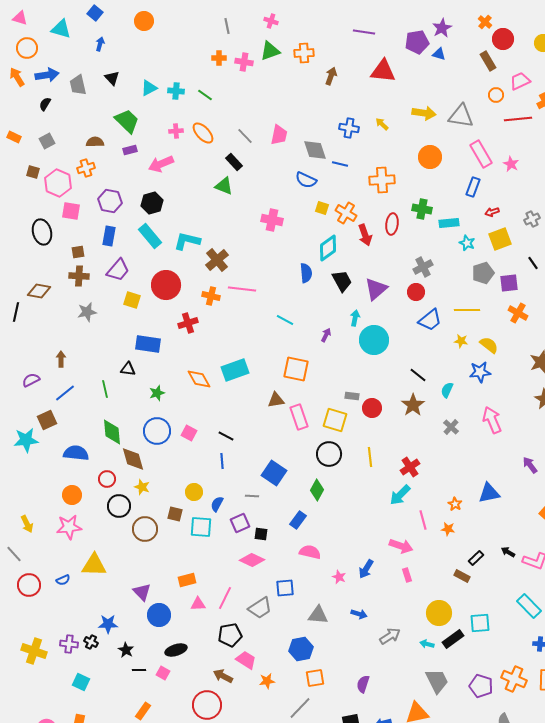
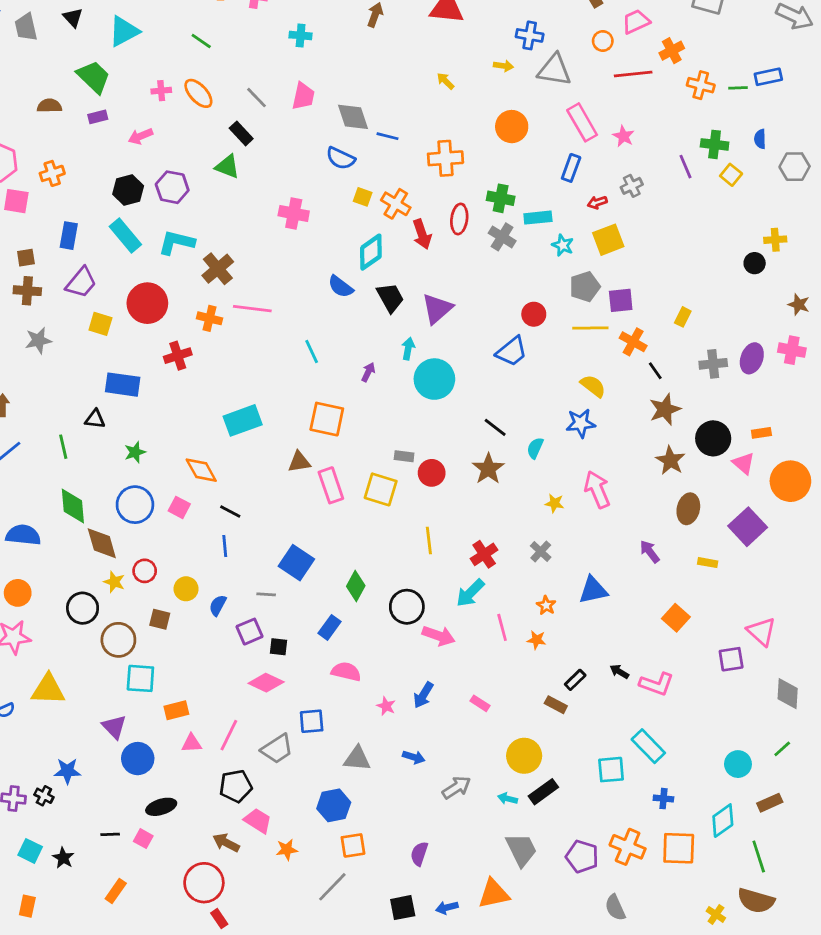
cyan triangle: (149, 88) -> (124, 31), size x1.4
cyan cross: (176, 91) -> (301, 35), moved
yellow arrow: (424, 113) -> (503, 66), size x0.6
blue cross: (349, 128) -> (530, 35), moved
pink arrow: (161, 164) -> (140, 136), size x0.7
orange cross: (86, 168) -> (52, 173), moved
purple hexagon: (110, 201) -> (172, 187), moved
gray cross: (532, 219) -> (632, 186), moved
black line: (533, 263) -> (655, 371), moved
gray cross: (423, 267) -> (502, 237), moved, turned -30
blue semicircle: (306, 273) -> (341, 287), turned 132
red circle: (416, 292) -> (534, 314), moved
yellow line: (467, 310) -> (590, 328), moved
cyan line: (285, 320) -> (312, 351), turned 36
yellow star: (461, 341) -> (554, 503), moved
orange diamond: (199, 379) -> (201, 470), moved
gray cross: (451, 427) -> (541, 552), moved
black circle: (329, 454) -> (407, 607), moved
red circle: (107, 479) -> (145, 571), moved
cyan square: (201, 527) -> (140, 678), moved
pink arrow: (401, 546) -> (439, 636), moved
pink rectangle: (407, 575) -> (480, 703), turned -40
cyan square: (480, 623) -> (611, 770), moved
black star: (126, 650) -> (63, 858), moved

